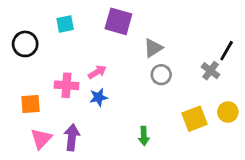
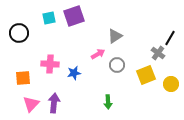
purple square: (118, 21) -> (74, 16), moved, turned -35
pink arrow: (97, 72) -> (98, 54), moved
gray circle: (161, 75) -> (117, 65), moved
yellow square: (195, 119) -> (146, 75), moved

